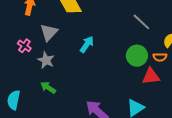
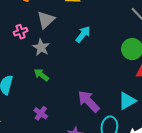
pink cross: (24, 46) -> (21, 32), turned 32

